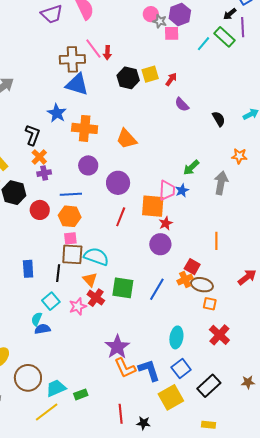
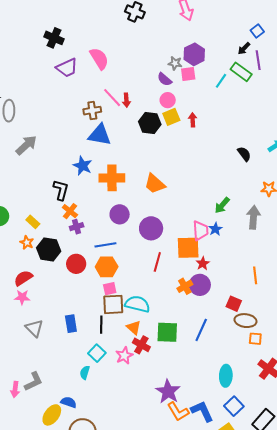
pink circle: (151, 14) -> (168, 100), moved
brown cross: (72, 59) -> (92, 111), size x0.7
red arrow: (171, 79) -> (193, 120), turned -32
purple semicircle: (182, 104) -> (165, 79), moved
orange cross: (185, 279) -> (185, 286), moved
blue semicircle: (42, 329) -> (69, 402), moved, turned 35

